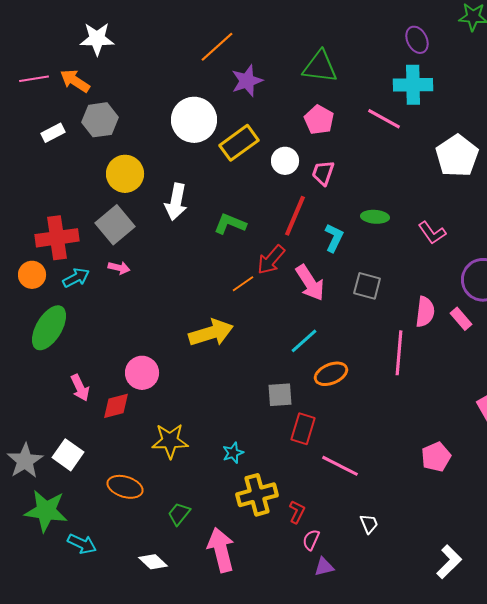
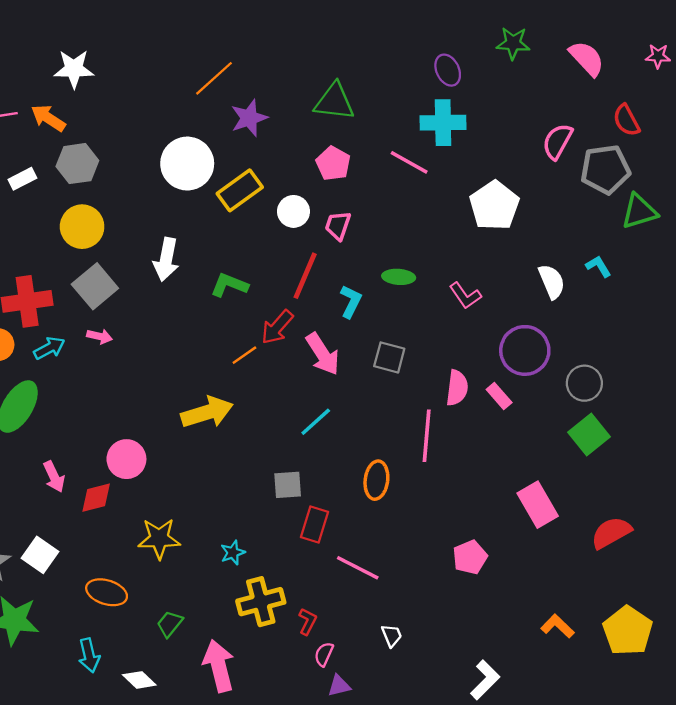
yellow circle: (125, 174) -> (82, 227), moved
orange ellipse: (331, 374) -> (376, 480), moved, turned -60
cyan arrow: (82, 544) -> (89, 655), moved, turned 52

